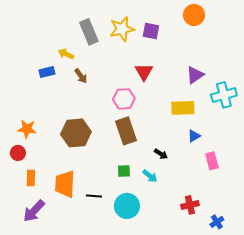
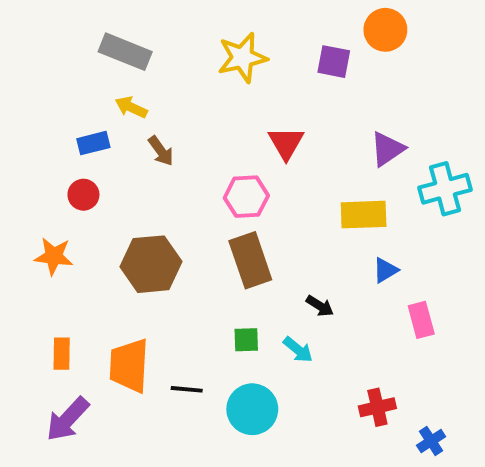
purple square: (151, 31) -> (334, 62), moved
gray rectangle: (89, 32) -> (125, 52), moved, turned -45
red circle: (18, 153) -> (83, 195), moved

